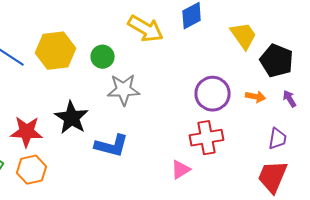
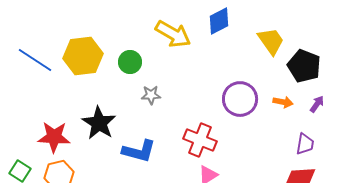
gray star: (124, 90) -> (151, 95), size x0.6
purple arrow: (290, 99) -> (317, 104), turned 66
red cross: (207, 138) -> (200, 140), moved, turned 32

